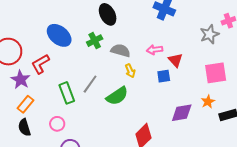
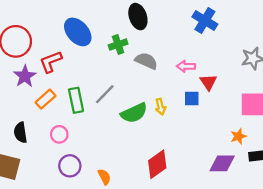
yellow arrow: (130, 71) -> (160, 107), moved
orange rectangle: (26, 104) -> (45, 99), moved
purple diamond: (182, 113) -> (222, 163), moved

